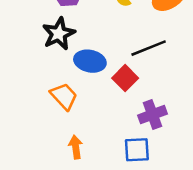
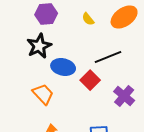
purple cross: (152, 115) -> (124, 96), moved, turned -30

